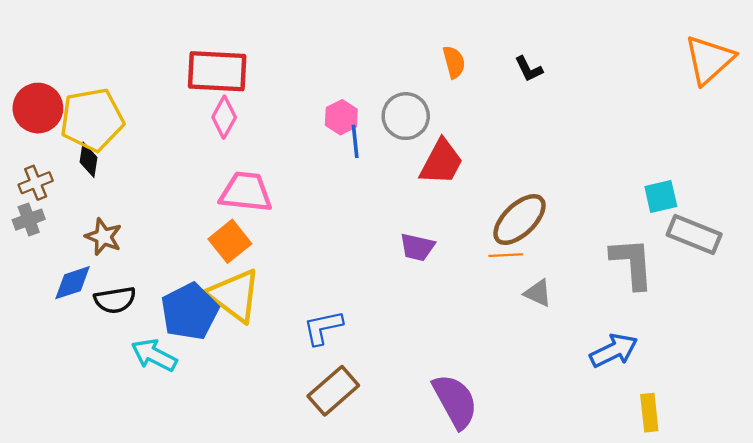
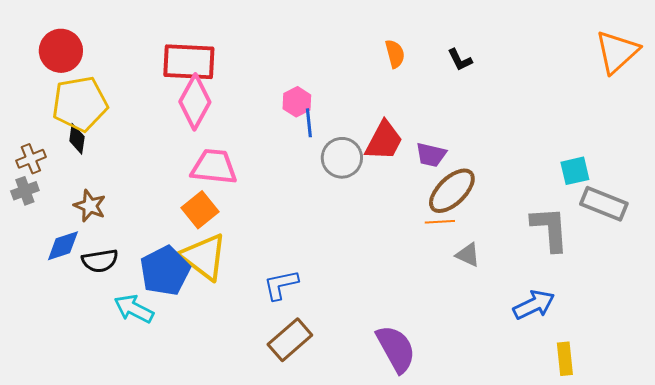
red circle: (38, 108) -> (61, 51), moved
gray circle: (406, 116) -> (342, 158), moved
pink diamond: (224, 117) -> (195, 102), size x1.5
purple trapezoid: (417, 247) -> (431, 155), moved

